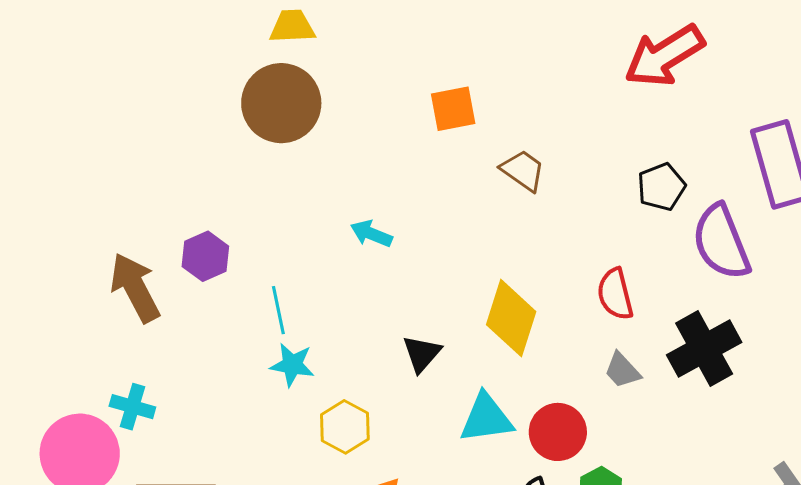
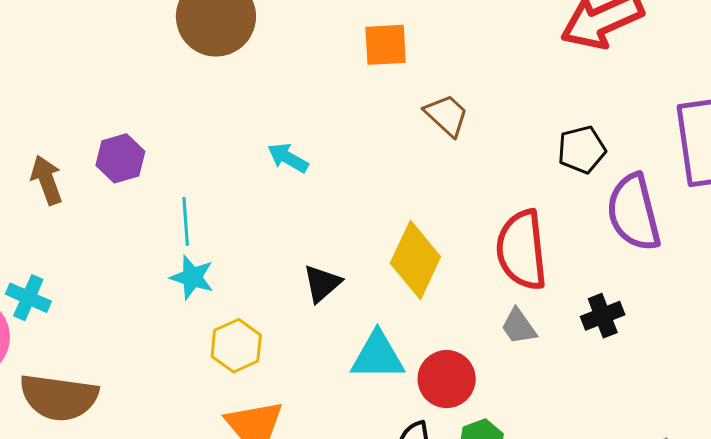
brown arrow: (135, 288) -> (47, 180), size x0.7
red semicircle: (615, 294) -> (522, 250), size x1.5
black cross: (704, 349) -> (603, 316), size x0.6

